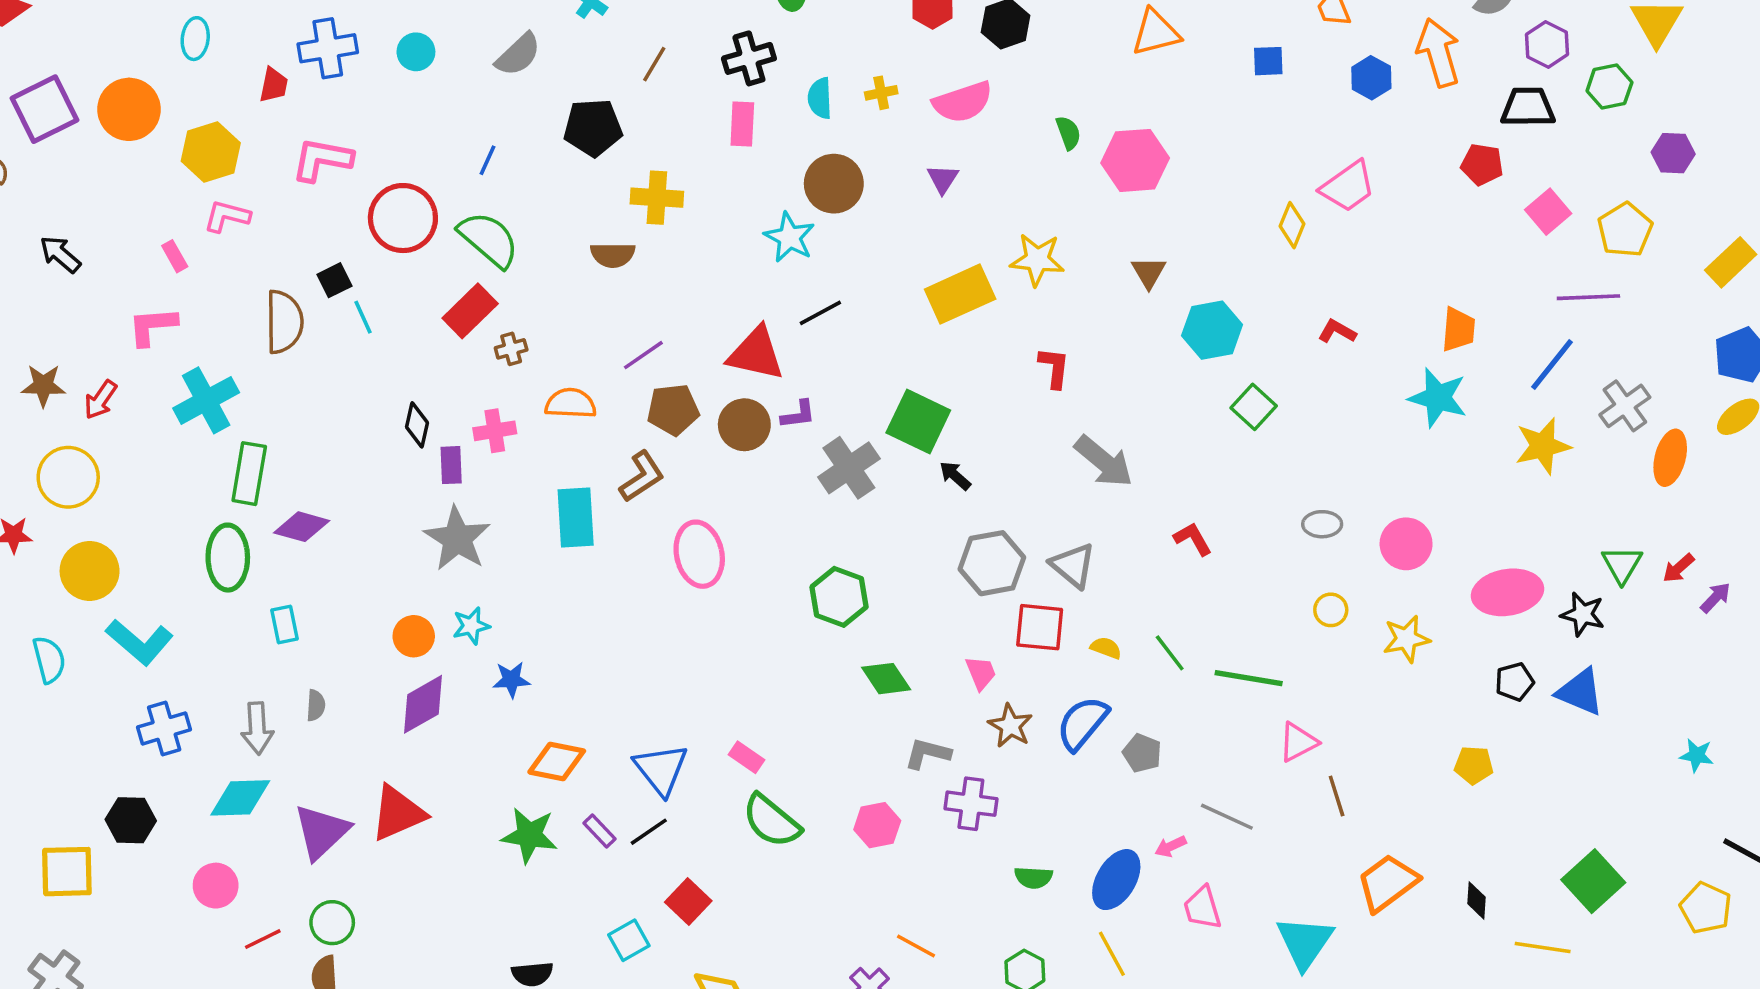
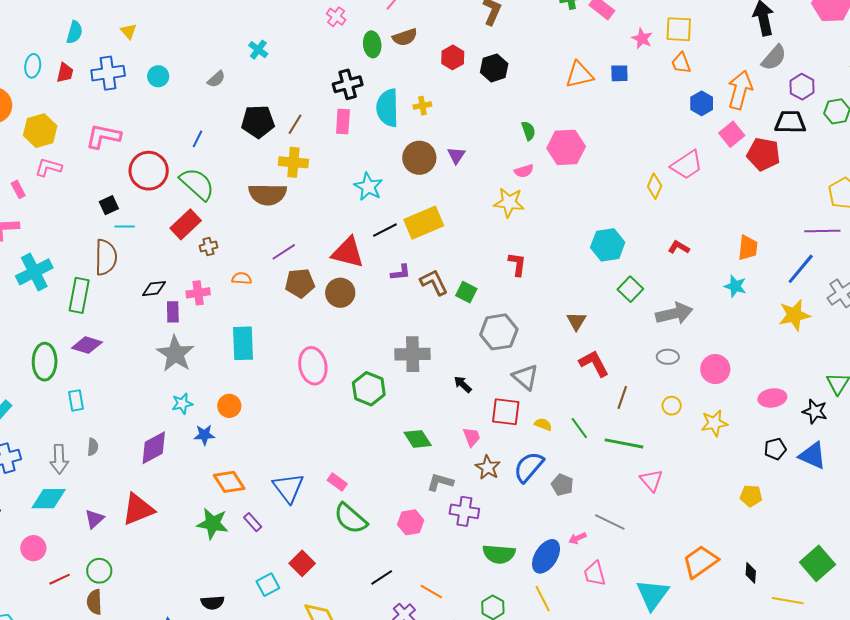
orange arrow: (1438, 53) -> (740, 90), turned 30
gray semicircle: (518, 55) -> (216, 79), size x0.7
blue square: (1268, 61) -> (619, 73), moved
brown line: (654, 64) -> (295, 124), moved
red trapezoid: (274, 85) -> (65, 73), moved
cyan semicircle: (820, 98) -> (387, 108), size x1.6
pink semicircle: (963, 102) -> (524, 171), moved, size x0.6
red pentagon: (1482, 164) -> (763, 154), size x1.4
brown circle: (834, 184) -> (419, 158), moved
pink square: (1548, 212) -> (732, 134), moved
brown semicircle: (613, 255) -> (268, 194), size x1.5
brown triangle: (1149, 272) -> (576, 321), moved
yellow rectangle: (960, 294) -> (424, 223), moved
cyan line: (363, 317) -> (125, 227), turned -66
brown semicircle: (284, 322) -> (106, 257), moved
cyan star: (1438, 398) -> (735, 286), size x0.7
orange semicircle: (571, 403) -> (242, 278), size x0.7
purple L-shape: (798, 415) -> (401, 273), moved
green square: (918, 421) -> (466, 292), moved, size x0.6
black diamond: (417, 425) -> (154, 289), turned 70
gray arrow: (1104, 461) -> (674, 314), moved, turned -54
gray cross: (849, 468) -> (413, 354), moved, turned 32
green rectangle: (249, 474) -> (79, 295), moved
black arrow: (955, 476) -> (463, 384), moved
brown L-shape: (642, 477) -> (434, 282), moved, turned -84
red L-shape: (1193, 539) -> (594, 363), size x1.4
gray hexagon: (992, 563) -> (499, 332), moved
pink ellipse: (1507, 592) -> (772, 398), size x0.7
green hexagon: (839, 597) -> (369, 389), moved
orange circle: (414, 636) -> (229, 406), moved
pink triangle: (1298, 742) -> (651, 480), turned -45
orange diamond: (557, 761) -> (229, 482), turned 44
brown line: (1337, 796) -> (622, 397), moved, turned 35
purple triangle: (322, 832) -> (94, 519), size x0.6
black line: (649, 832) -> (382, 577), moved
green semicircle: (1033, 877) -> (499, 554), size x1.5

